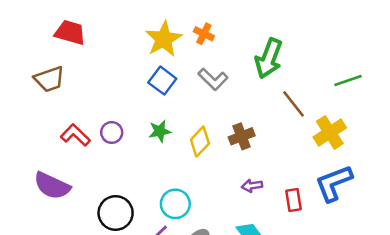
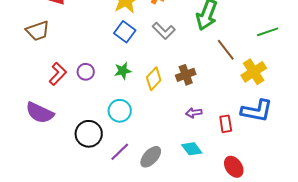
red L-shape: (75, 135) -> (58, 74), turned 90
blue L-shape: (334, 183) -> (257, 111), turned -148
cyan circle: (175, 204) -> (120, 111), moved

